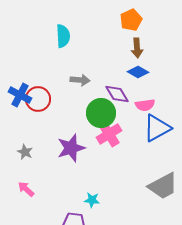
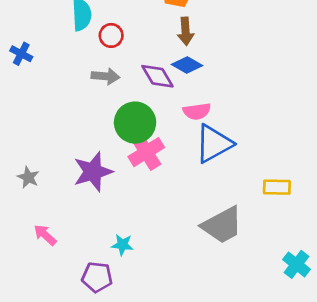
purple diamond: (117, 94) -> (157, 76), moved
blue cross: (20, 95) -> (21, 54), moved, size x0.7
red circle: (38, 99) -> (111, 35), moved, size x0.7
pink arrow: (26, 189) -> (45, 235), moved

